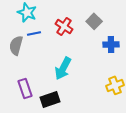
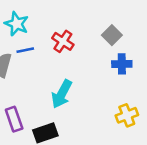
gray square: (94, 21) -> (112, 35), moved

